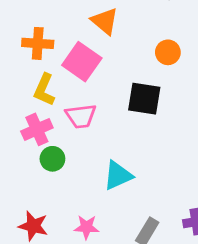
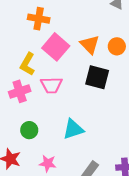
orange triangle: (105, 21) -> (90, 44), moved
orange cross: (38, 43) -> (39, 19), moved
green circle: (52, 159) -> (29, 130), moved

